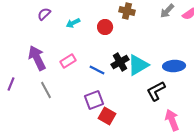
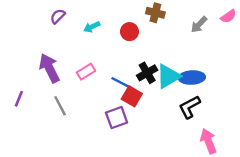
gray arrow: (167, 11) -> (199, 25), moved
blue ellipse: (174, 66) -> (192, 78), moved
red square: (107, 116) -> (132, 96), moved

